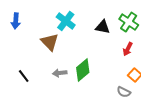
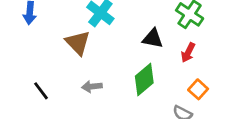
black triangle: (103, 27) -> (153, 38), moved
green diamond: (83, 70) -> (144, 79), moved

